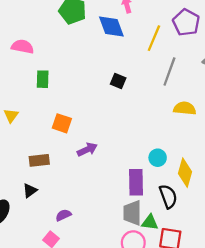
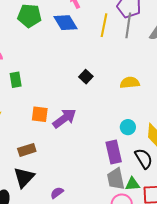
gray line: (169, 72) -> (128, 25), moved
black square: (118, 81) -> (86, 77), moved, turned 32
yellow semicircle: (185, 108) -> (130, 83), moved
purple arrow: (87, 149) -> (64, 118), moved, size x1.4
black triangle: (30, 191) -> (24, 177), size x1.6

